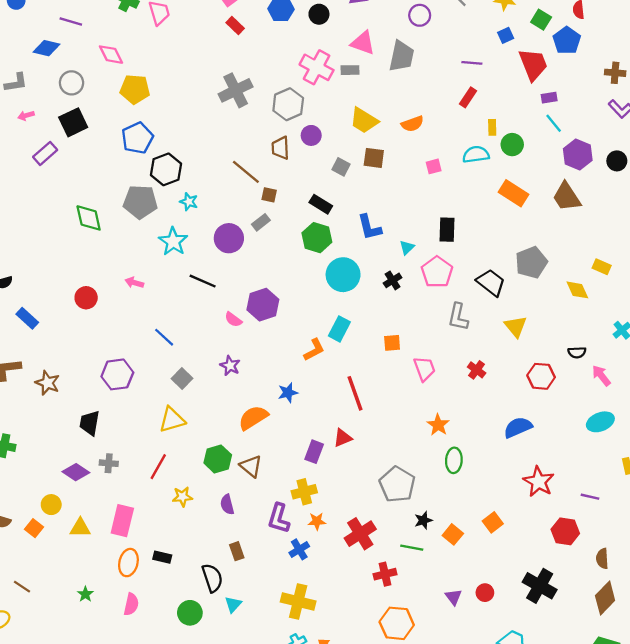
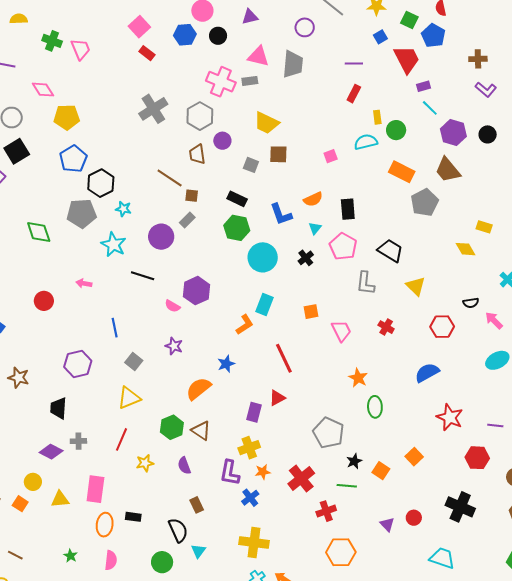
orange semicircle: (412, 124) -> (313, 199), moved
gray pentagon: (531, 262) -> (425, 202), moved
blue line: (164, 337) -> (115, 328), turned 42

